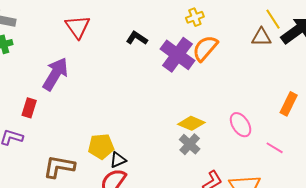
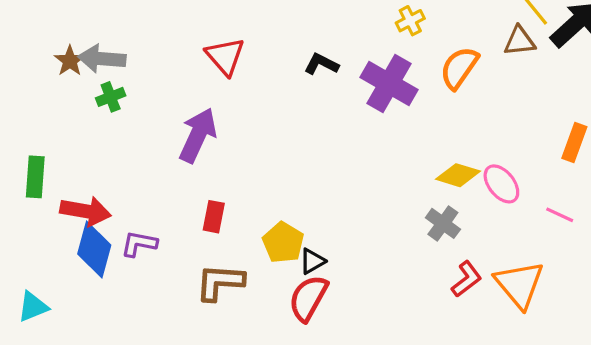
orange semicircle: (205, 48) -> (459, 68), moved
red rectangle: (29, 108) -> (214, 217), moved
yellow diamond: (191, 123) -> (458, 175), moved
gray cross: (190, 144) -> (443, 223), moved
yellow pentagon: (101, 146) -> (283, 243), turned -30

